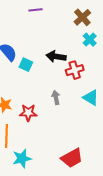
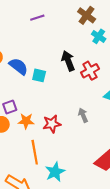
black arrow: (56, 56) -> (68, 61), turned 72
gray arrow: (56, 98) -> (83, 115), moved

